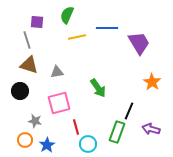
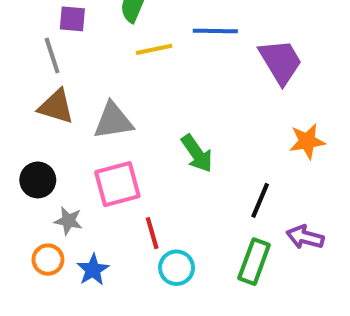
gray triangle: (57, 72) -> (113, 121), size x1.5
orange star: (152, 82) -> (307, 141), turned 30
black circle: (20, 91) -> (38, 180), moved
green rectangle: (117, 132) -> (254, 262), moved

